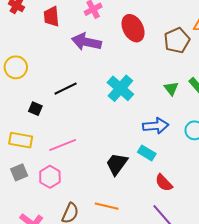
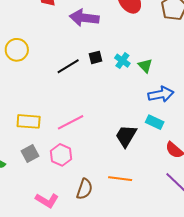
cyan cross: (120, 88) -> (122, 61), size x0.6
green triangle: (171, 88) -> (145, 66), moved
black square: (35, 109) -> (96, 57), moved, turned -32

